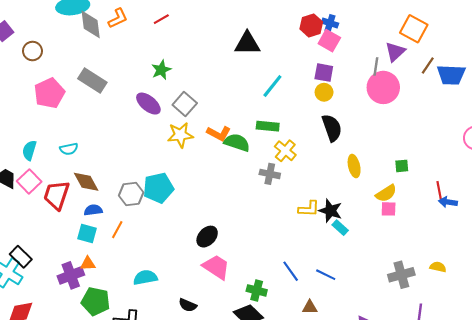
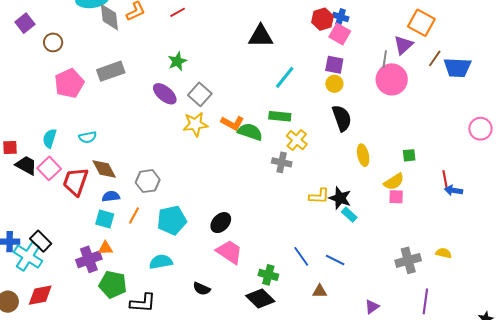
gray rectangle: (92, 80) -> (111, 71), turned -52
cyan pentagon: (158, 188) -> (172, 220), moved

